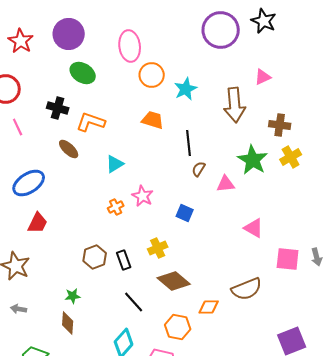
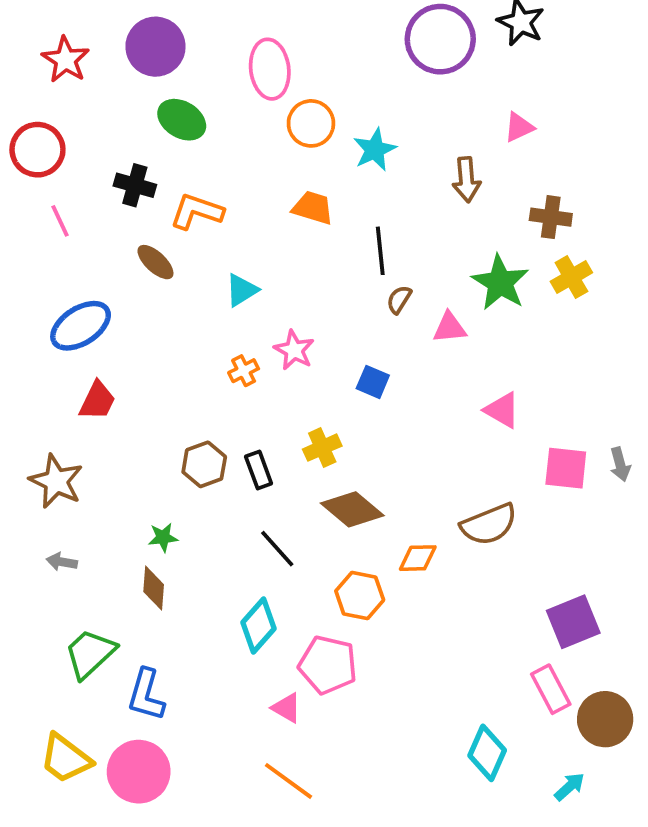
brown arrow: (235, 105) -> (466, 180), size x0.7

